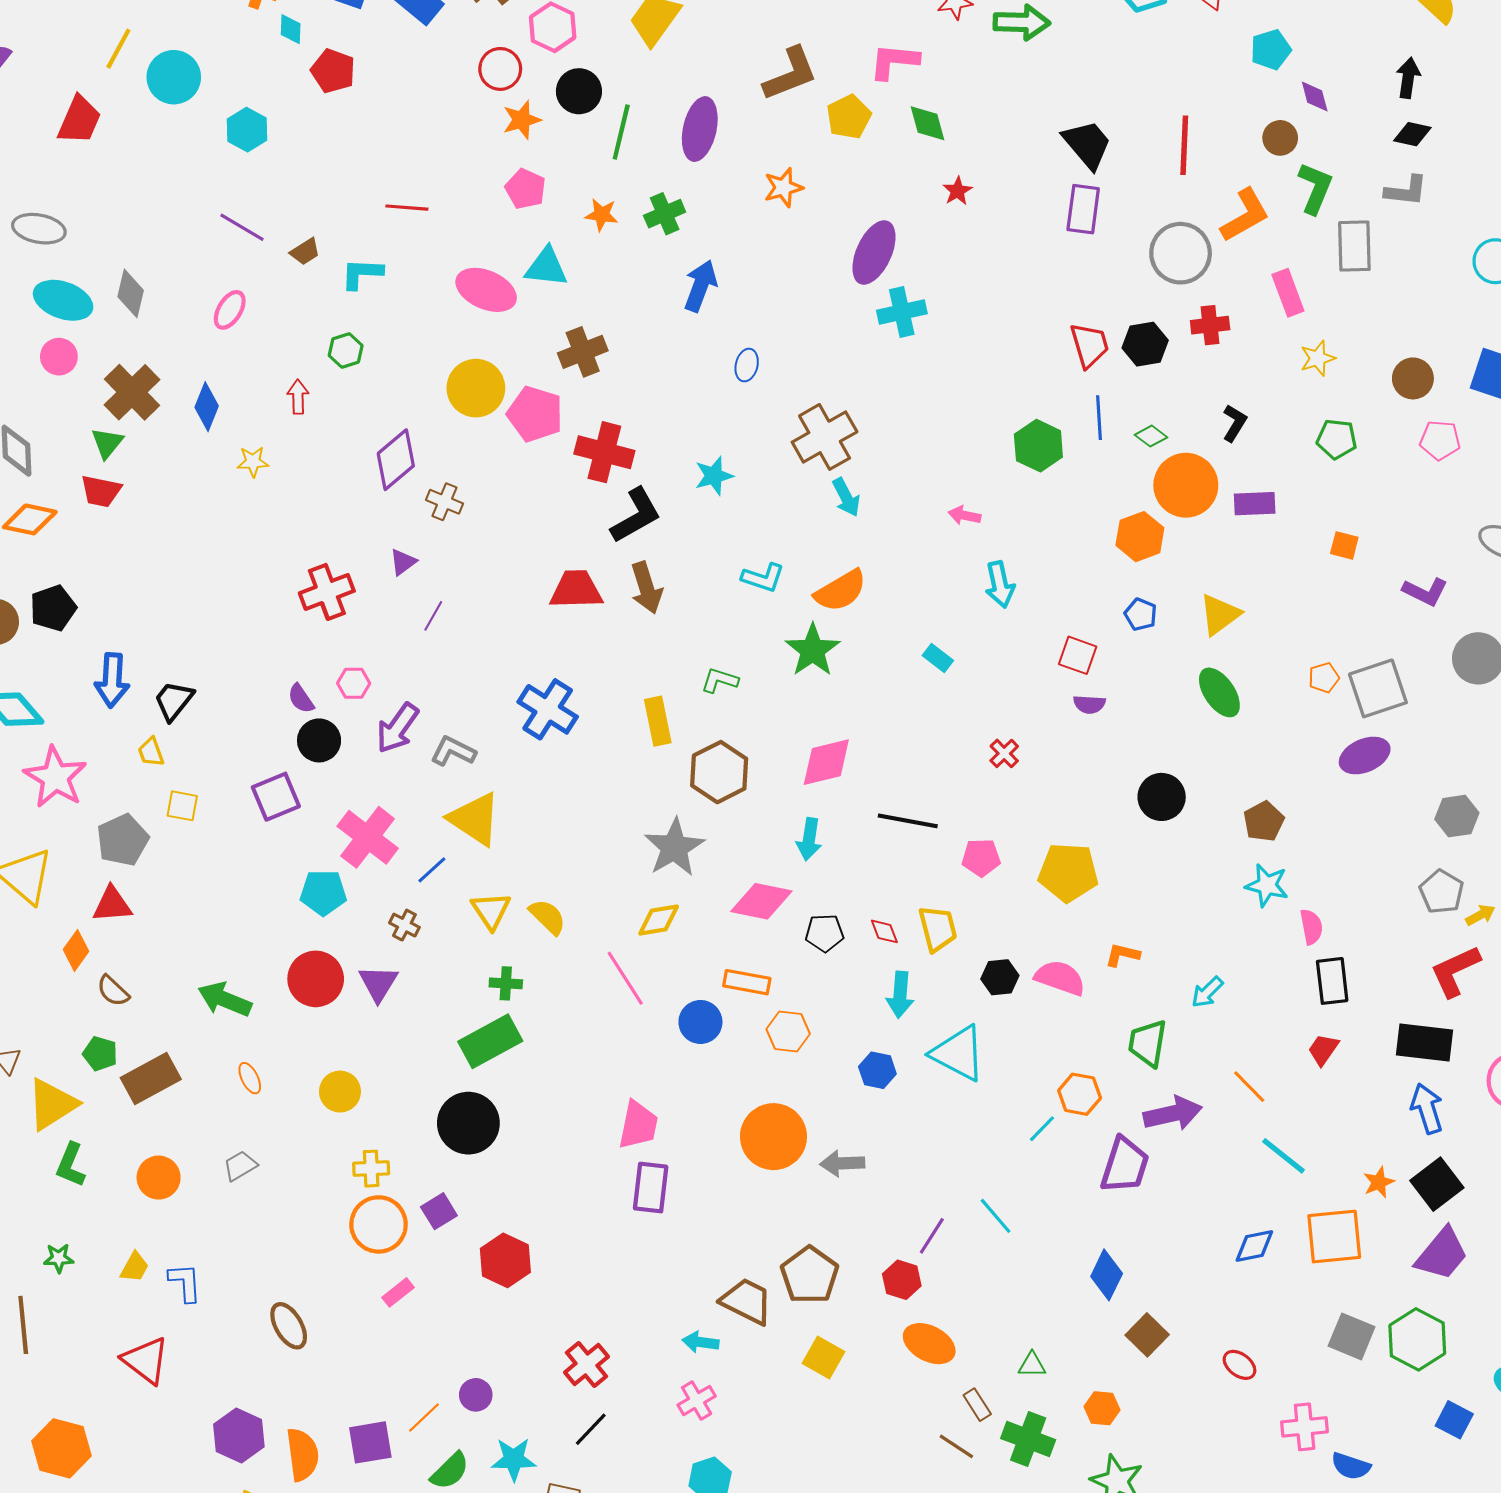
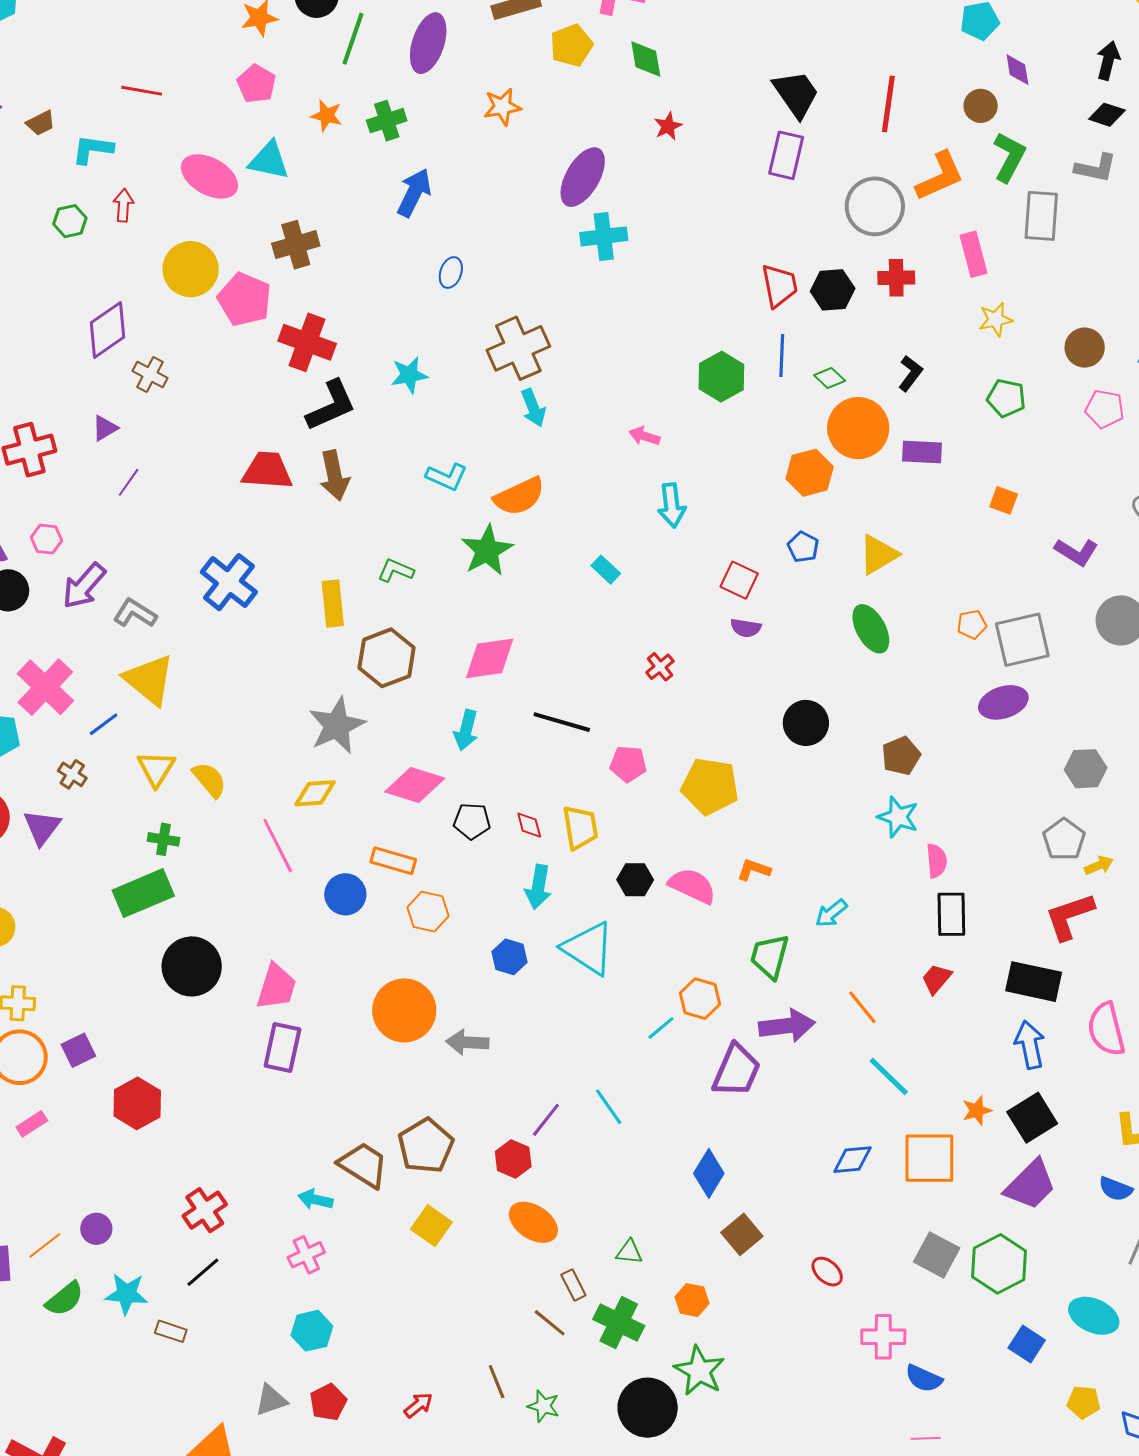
red arrow: (298, 397) -> (123, 205), moved
black circle: (468, 1123) -> (192, 966), moved

